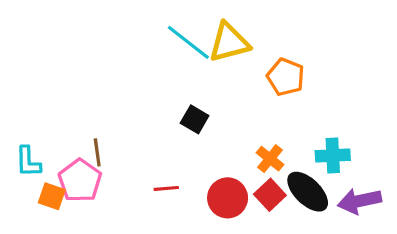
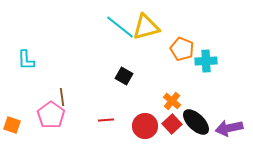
cyan cross: (333, 155) -> (206, 61), moved
cyan L-shape: (28, 162) -> (26, 60), moved
orange square: (52, 196) -> (12, 125), moved

